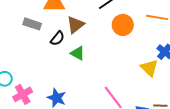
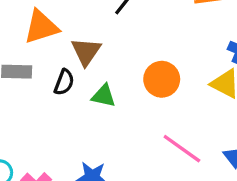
orange circle: (123, 25) -> (162, 79), moved

